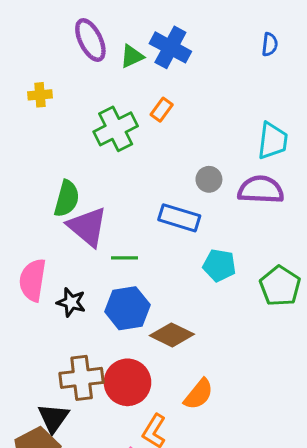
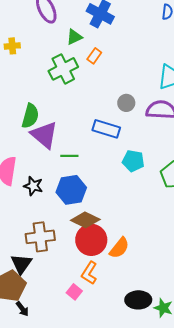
green triangle: (132, 56) -> (74, 37), moved
brown diamond: (172, 335) -> (85, 220), moved
red circle: (127, 382) -> (91, 240), moved

